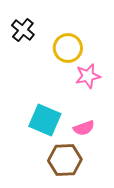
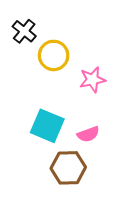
yellow circle: (68, 48) -> (54, 55), moved

